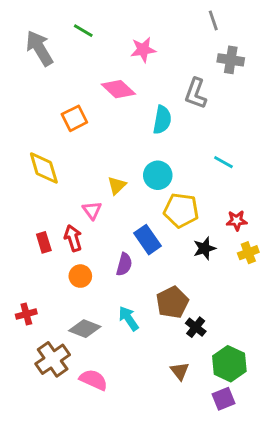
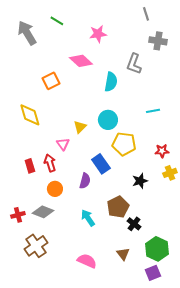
cyan line: (223, 162) -> (153, 111), turned -40
black star: (204, 248) -> (140, 181), moved
gray diamond: (85, 329) -> (43, 212), moved
pink semicircle: (93, 380) -> (87, 261), moved

